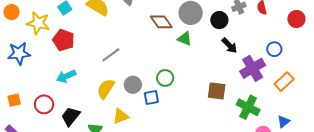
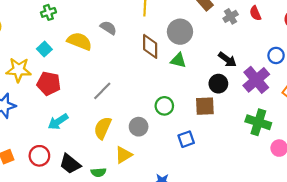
black circle: (219, 20) -> (218, 84), moved
brown diamond: (161, 22) -> (150, 46), turned 45
gray circle: (133, 85) -> (139, 127), moved
brown square: (217, 91) -> (205, 106), moved
blue square: (151, 97) -> (186, 139), moved
black trapezoid: (71, 116) -> (70, 164), turned -80

